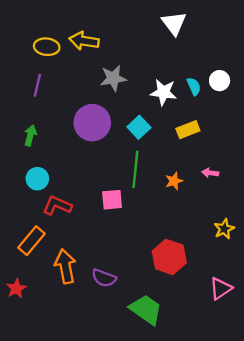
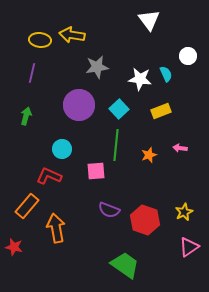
white circle: (220, 81) -> (188, 56), moved
cyan circle: (37, 179) -> (62, 149), moved
yellow star: (224, 229) -> (184, 212), moved
purple semicircle: (104, 278) -> (109, 210), moved
red star: (16, 288) -> (14, 247), turned -30

